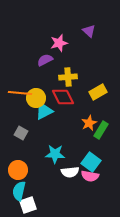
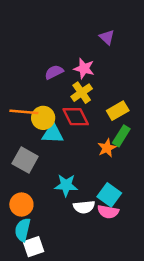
pink star: (59, 43) -> (84, 69), moved, turned 30
yellow cross: (68, 77) -> (82, 93), turned -30
cyan triangle: (44, 111) -> (53, 134), turned 30
green rectangle: (101, 130) -> (121, 136), moved
gray square: (21, 133) -> (25, 160), size x1.5

